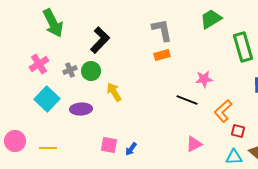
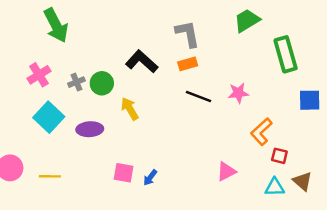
black L-shape: (100, 40) -> (142, 62), moved, turned -92
black line: (187, 100) -> (199, 97), moved

